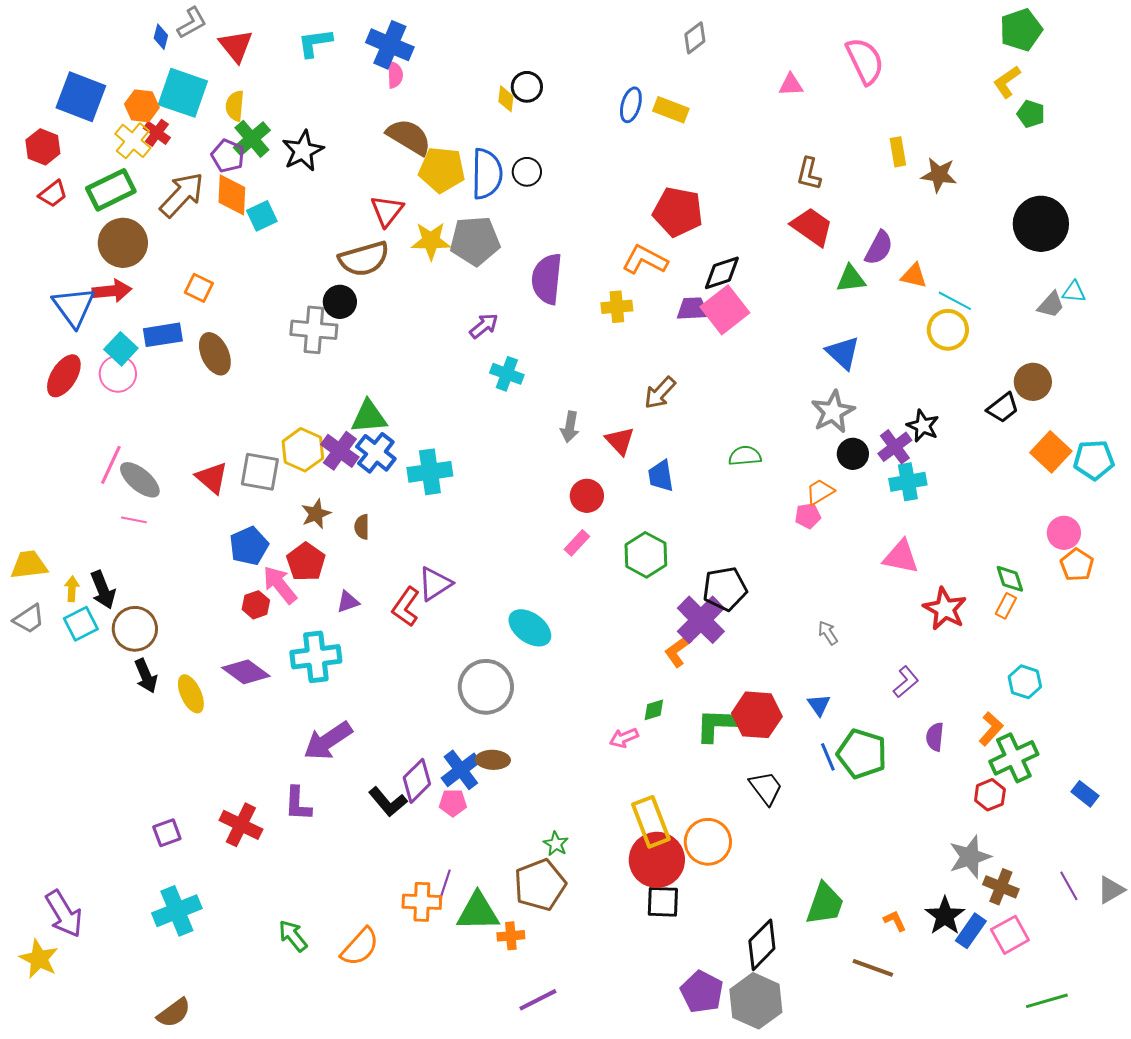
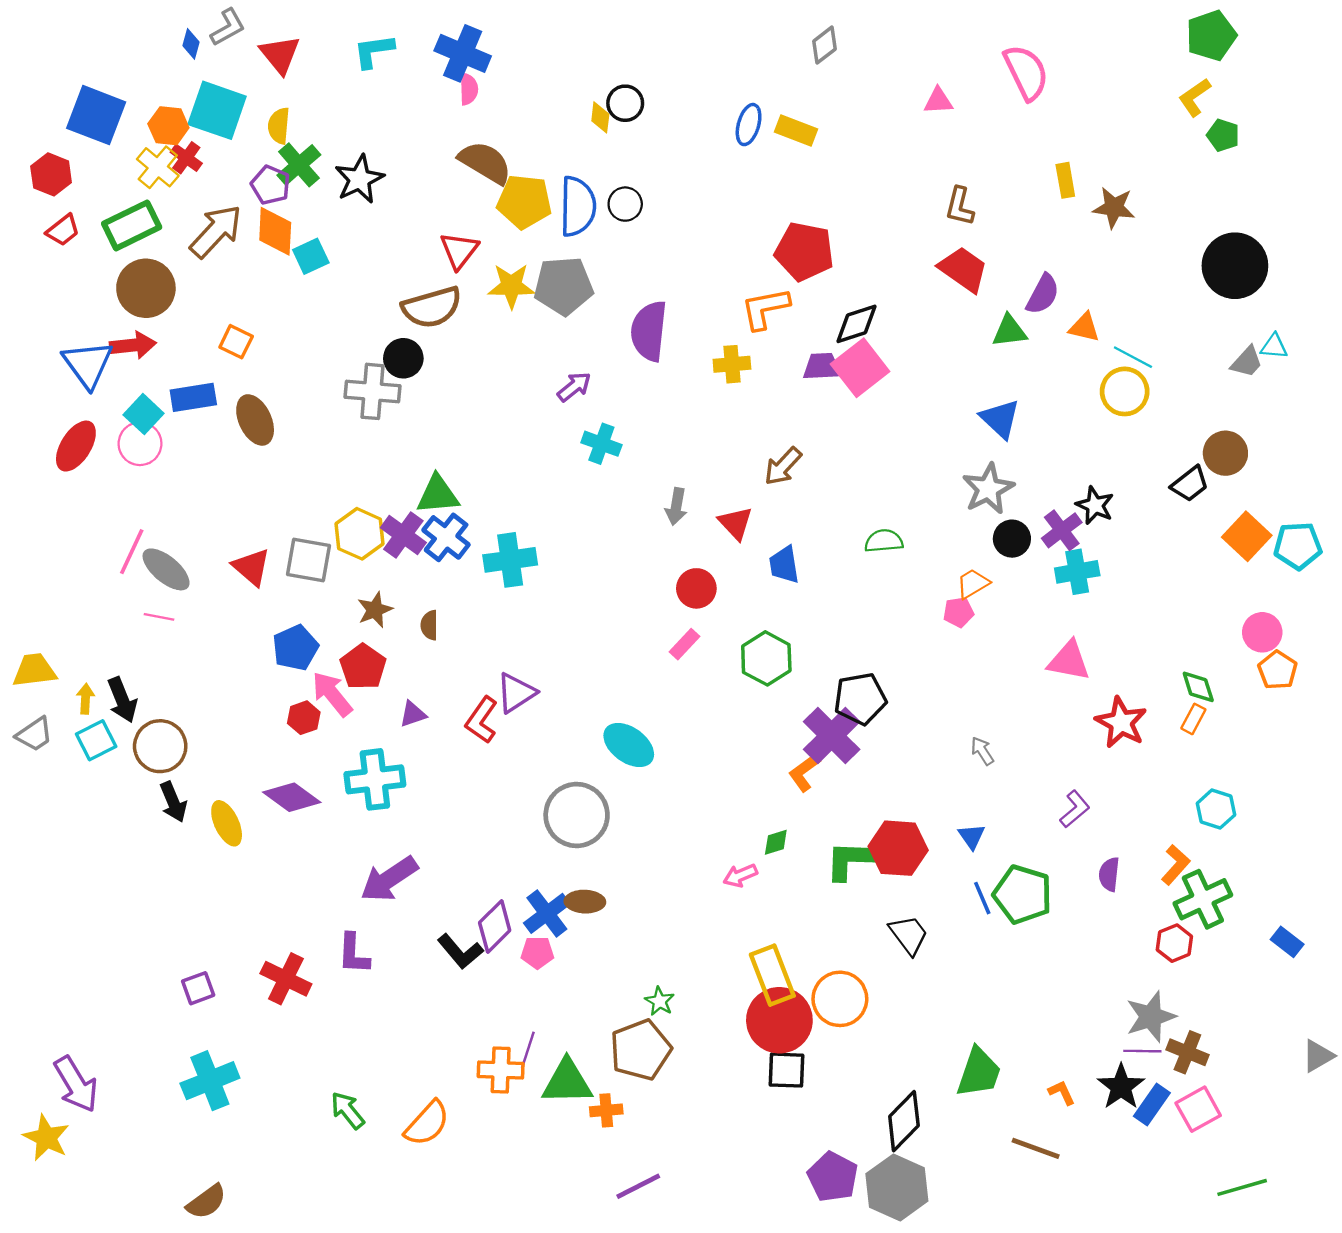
orange L-shape: (645, 260) -> (765, 308), turned -39
purple line: (1069, 886) -> (1142, 1051), moved, turned -60

